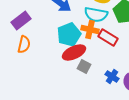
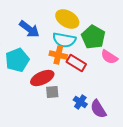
cyan pentagon: (69, 34) -> (17, 60), moved
gray square: (84, 66) -> (52, 92), turned -32

